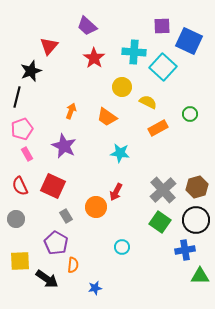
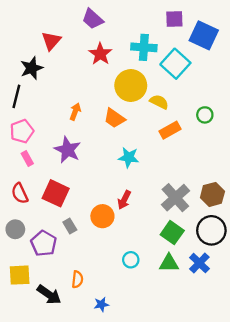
yellow circle: (122, 87) -> (131, 85), size x1.5
purple pentagon: (56, 243) -> (44, 243), moved
blue cross: (185, 250) -> (199, 263), turned -36
green triangle: (200, 276) -> (169, 263), moved

